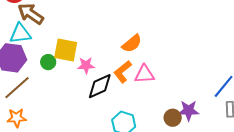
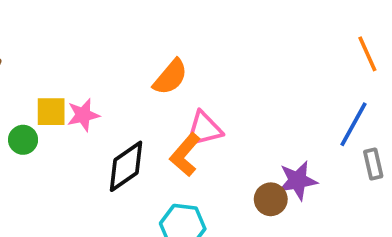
yellow square: (66, 50) -> (51, 112), size x0.7
pink star: (86, 65) -> (83, 115), moved
orange L-shape: (123, 72) -> (185, 155), moved

